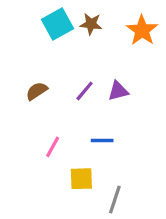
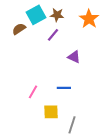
brown semicircle: (37, 91) -> (19, 29), moved
purple line: (85, 91) -> (53, 35), moved
purple triangle: (118, 91) -> (74, 57), turned 40

